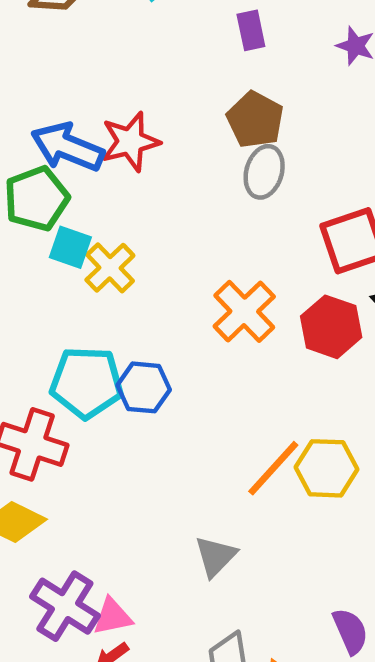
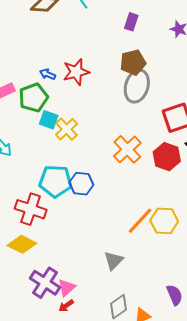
purple rectangle: (251, 30) -> (131, 22), turned 30
brown pentagon: (255, 120) -> (133, 62), turned 30
blue arrow: (67, 147) -> (48, 74), size x0.5
gray ellipse: (264, 172) -> (137, 86), size x1.4
pink triangle: (112, 617) -> (67, 288), turned -30

